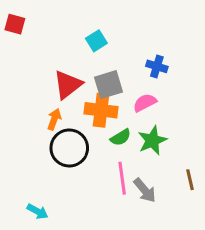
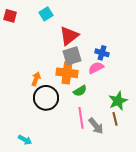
cyan square: (96, 41) -> (46, 14), moved
blue cross: (157, 66) -> (102, 53), moved
red triangle: (68, 85) -> (69, 36), moved
green star: (152, 140) -> (118, 101), moved
brown line: (190, 180) -> (115, 119), moved

